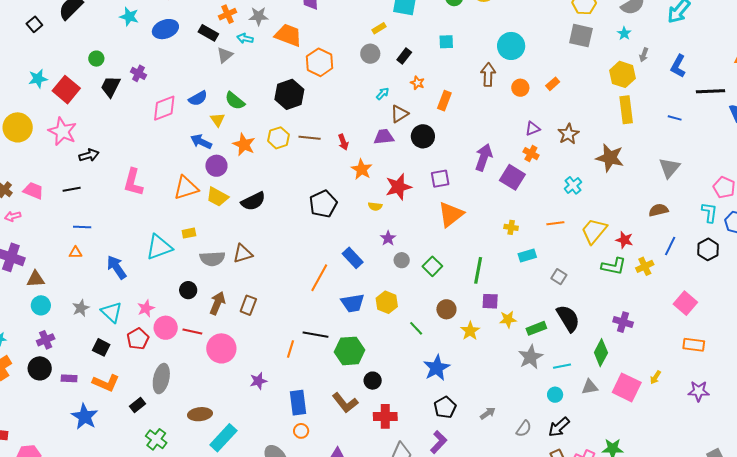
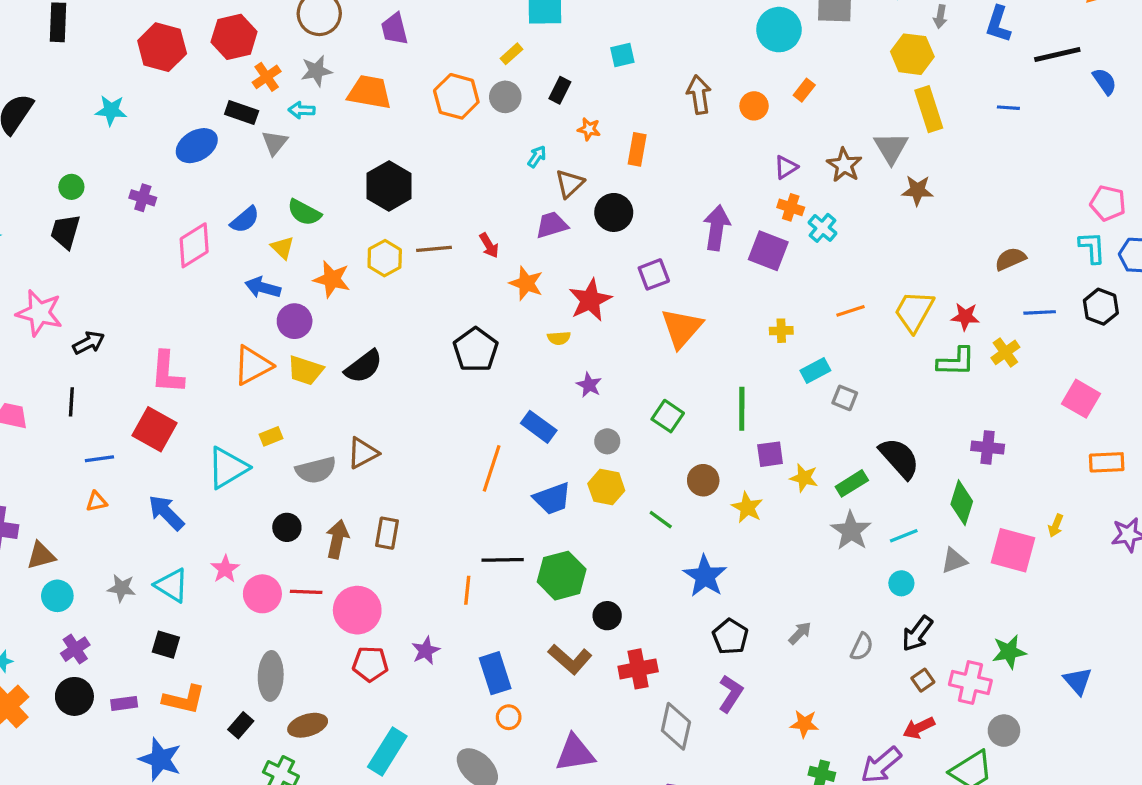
blue ellipse: (165, 29) -> (197, 146), moved
cyan circle: (511, 46) -> (779, 30), moved
orange hexagon: (320, 62) -> (456, 96), moved
black trapezoid: (111, 87) -> (65, 232), moved
red square: (66, 90) -> (155, 429), moved
brown star: (610, 158) -> (917, 190), size x0.7
gray triangle: (669, 168) -> (891, 148), moved
cyan cross: (573, 185) -> (823, 228), moved
black line: (72, 189) -> (71, 402), turned -66
blue line: (670, 246) -> (1040, 312), turned 72
gray circle: (402, 260) -> (607, 441), moved
gray square: (559, 277) -> (845, 398), moved
gray star: (81, 308) -> (122, 588), turned -30
yellow star: (508, 319) -> (804, 478), turned 30
red pentagon: (138, 339) -> (370, 664), moved, turned -30
brown ellipse: (200, 414) -> (308, 725), moved

